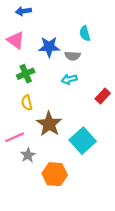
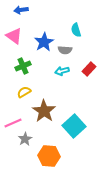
blue star: (49, 47) -> (44, 42), turned -30
red rectangle: (103, 96) -> (89, 69), moved
yellow semicircle: (27, 103) -> (24, 92), turned 72

